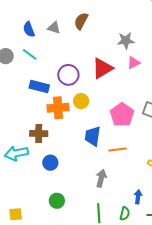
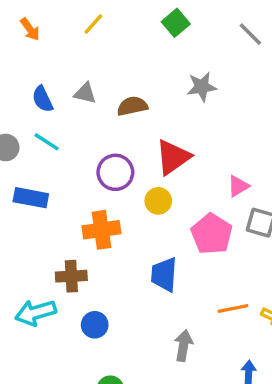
brown semicircle: (81, 21) -> (132, 106), moved, turned 54
gray star: (126, 41) -> (202, 87), moved
pink triangle: (134, 63) -> (238, 186), moved
blue rectangle: (39, 87) -> (31, 198), moved
yellow circle: (81, 101) -> (158, 201), moved
orange line: (117, 149) -> (233, 308), moved

